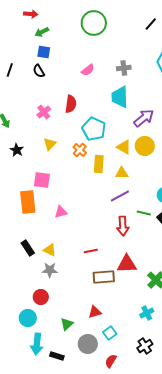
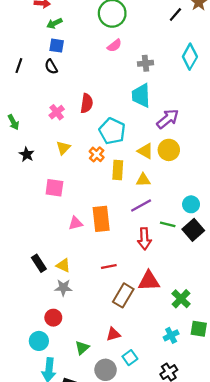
pink semicircle: (88, 70) -> (114, 46), moved
orange rectangle: (28, 202) -> (101, 219), moved
brown rectangle: (104, 277) -> (123, 295), turned -55

